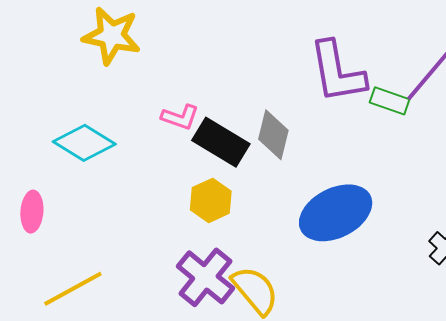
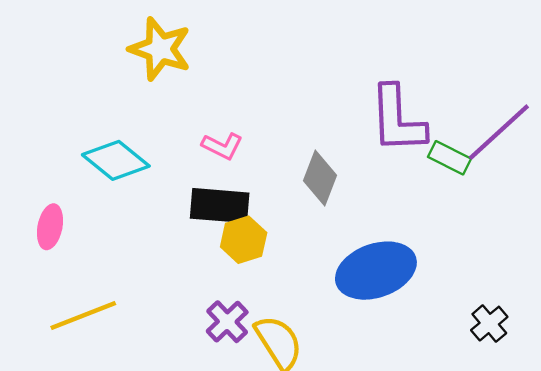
black rectangle: (221, 142) -> (220, 206), moved, turned -34
purple cross: (205, 277) -> (227, 322), size x0.7

